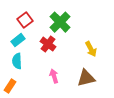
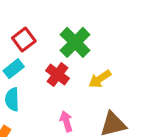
yellow arrow: (91, 49) -> (100, 79), moved, turned 84

